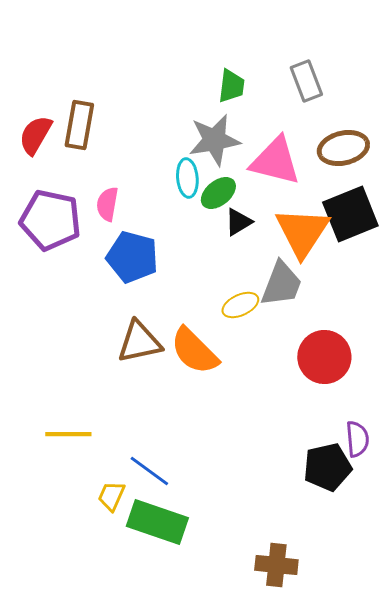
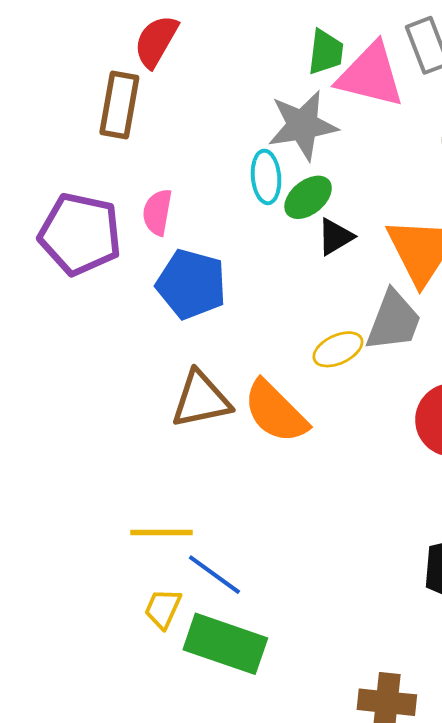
red semicircle: (35, 135) -> (156, 41), moved
pink triangle: (275, 161) -> (371, 75), moved
yellow line: (68, 434) -> (162, 533), moved

